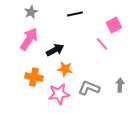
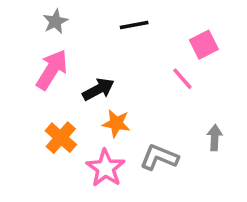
orange cross: (34, 77) -> (61, 138), turned 30
gray arrow: (120, 85) -> (215, 138), moved
pink star: (59, 94) -> (106, 168), turned -30

